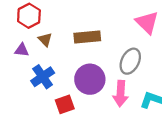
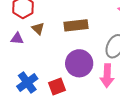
blue cross: (43, 77) -> (27, 83), moved

